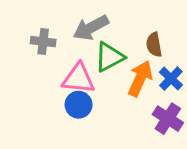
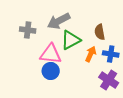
orange arrow: (140, 79) -> (91, 54), size x0.7
blue cross: (171, 79) -> (111, 54), turned -35

